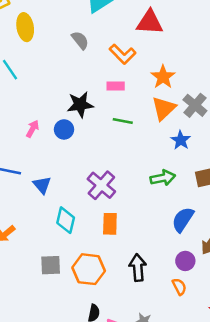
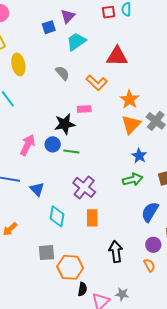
pink rectangle: (116, 86) -> (84, 109), moved
green line: (123, 121) -> (71, 152), moved
pink arrow: (32, 129) -> (28, 145), size x1.5
blue star: (181, 140) -> (139, 156), moved
orange hexagon: (89, 269) -> (70, 267), moved

